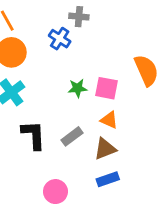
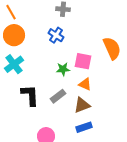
blue cross: (60, 39) -> (56, 35), moved
green star: (78, 88) -> (63, 69), moved

